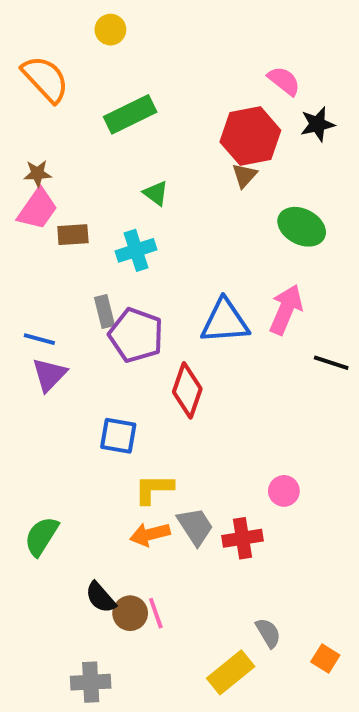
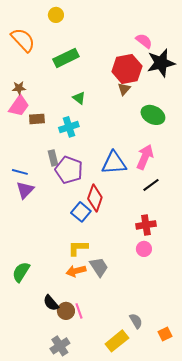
black star: (317, 124) -> (161, 63), size x1.6
black line: (331, 363) -> (151, 185), moved, turned -54
blue square: (118, 436) -> (81, 212), moved, turned 30
red cross: (243, 538) -> (146, 225), moved
orange square: (325, 659) -> (165, 334), turned 32
gray cross: (91, 682) -> (60, 346), moved, turned -30

